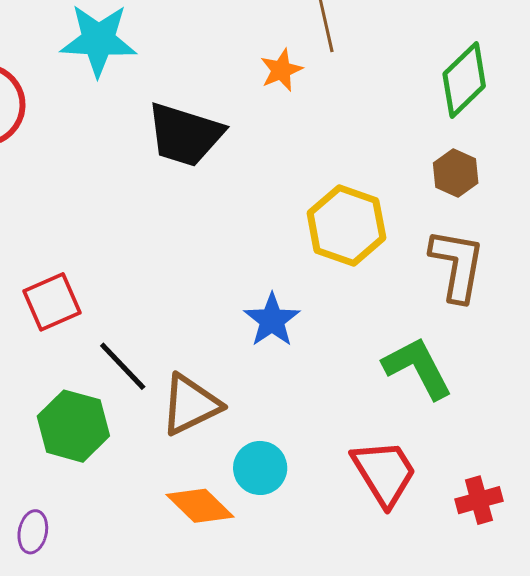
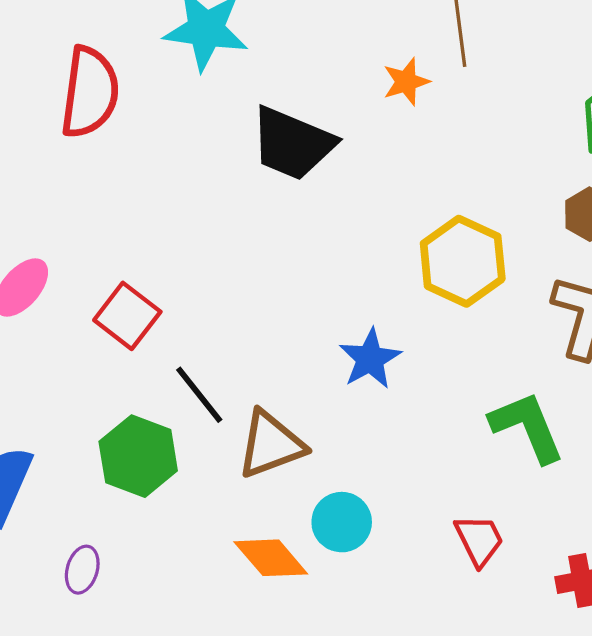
red square: (52, 302) -> (127, 316), turned -34
red trapezoid: (384, 473) -> (479, 540), size x0.7

